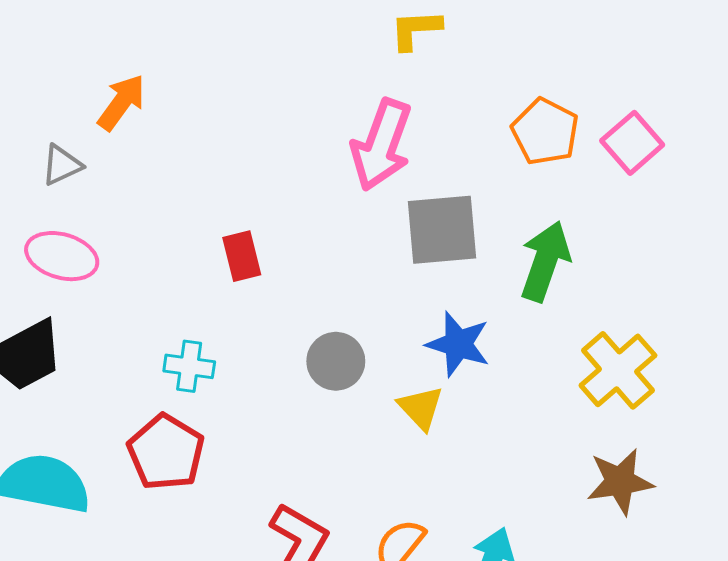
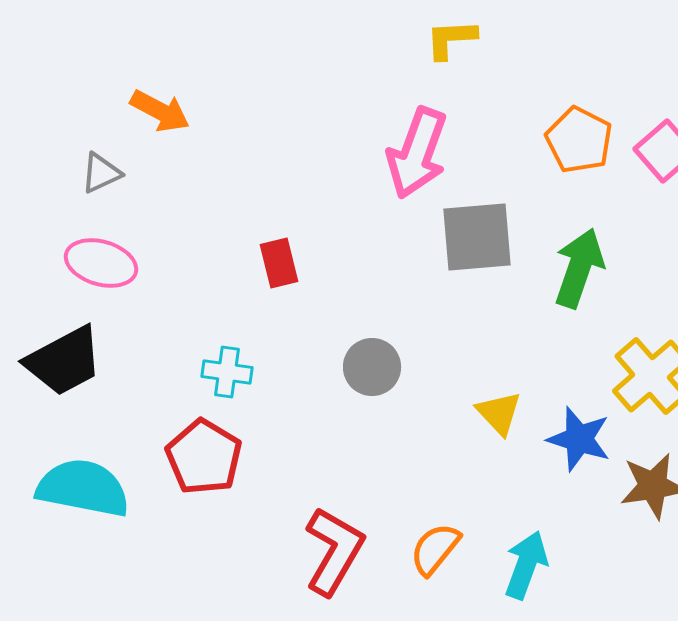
orange arrow: (121, 102) -> (160, 111), turned 82
blue star: (458, 344) -> (579, 439), moved
yellow triangle: (421, 408) -> (499, 413), moved

